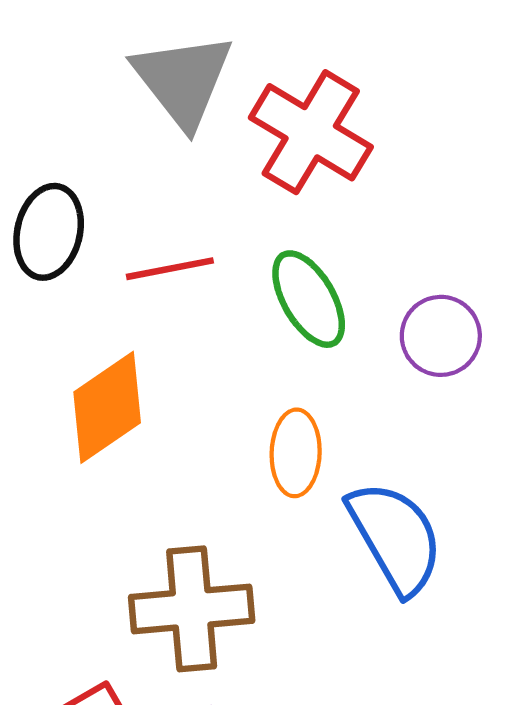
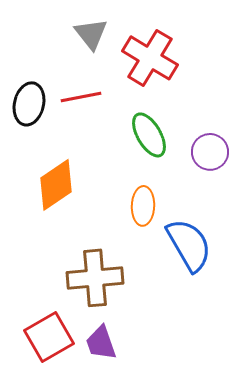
gray triangle: (183, 80) -> (91, 34), size x0.7
red line: (170, 269) -> (81, 97), moved

